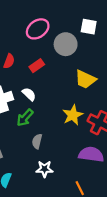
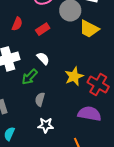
yellow trapezoid: (85, 79) -> (89, 29), moved
white semicircle: (29, 94) -> (43, 58), moved

